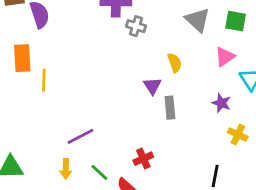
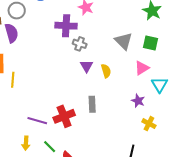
purple triangle: (152, 86) -> (87, 66), moved
gray rectangle: (170, 108) -> (92, 104), moved
purple line: (81, 136) -> (37, 121), turned 42
red cross: (143, 159) -> (64, 116), moved, size x1.5

